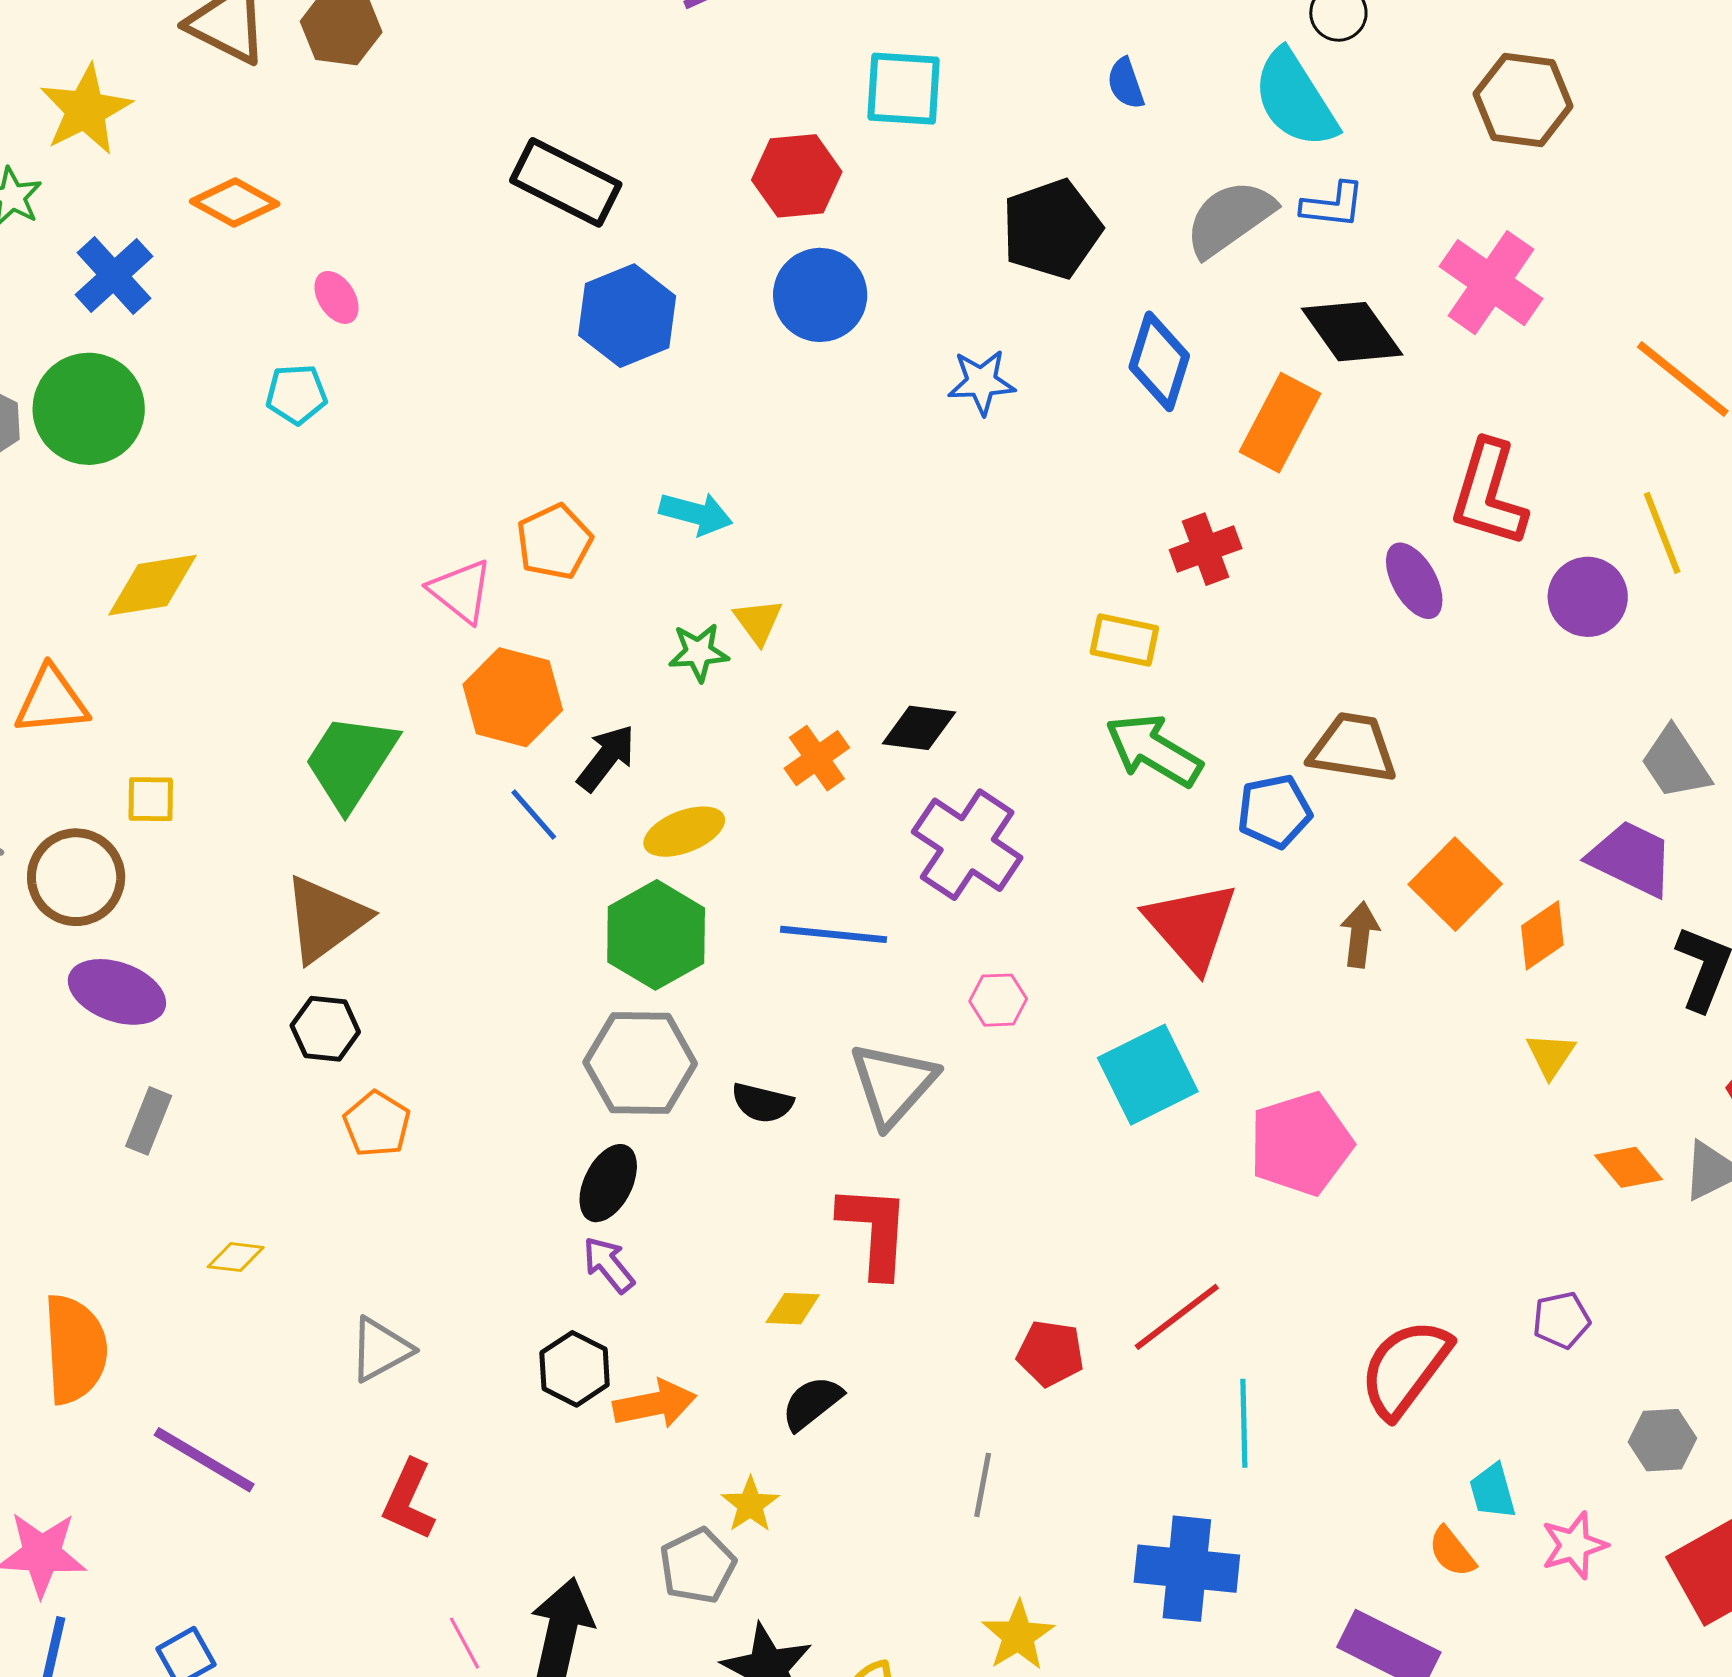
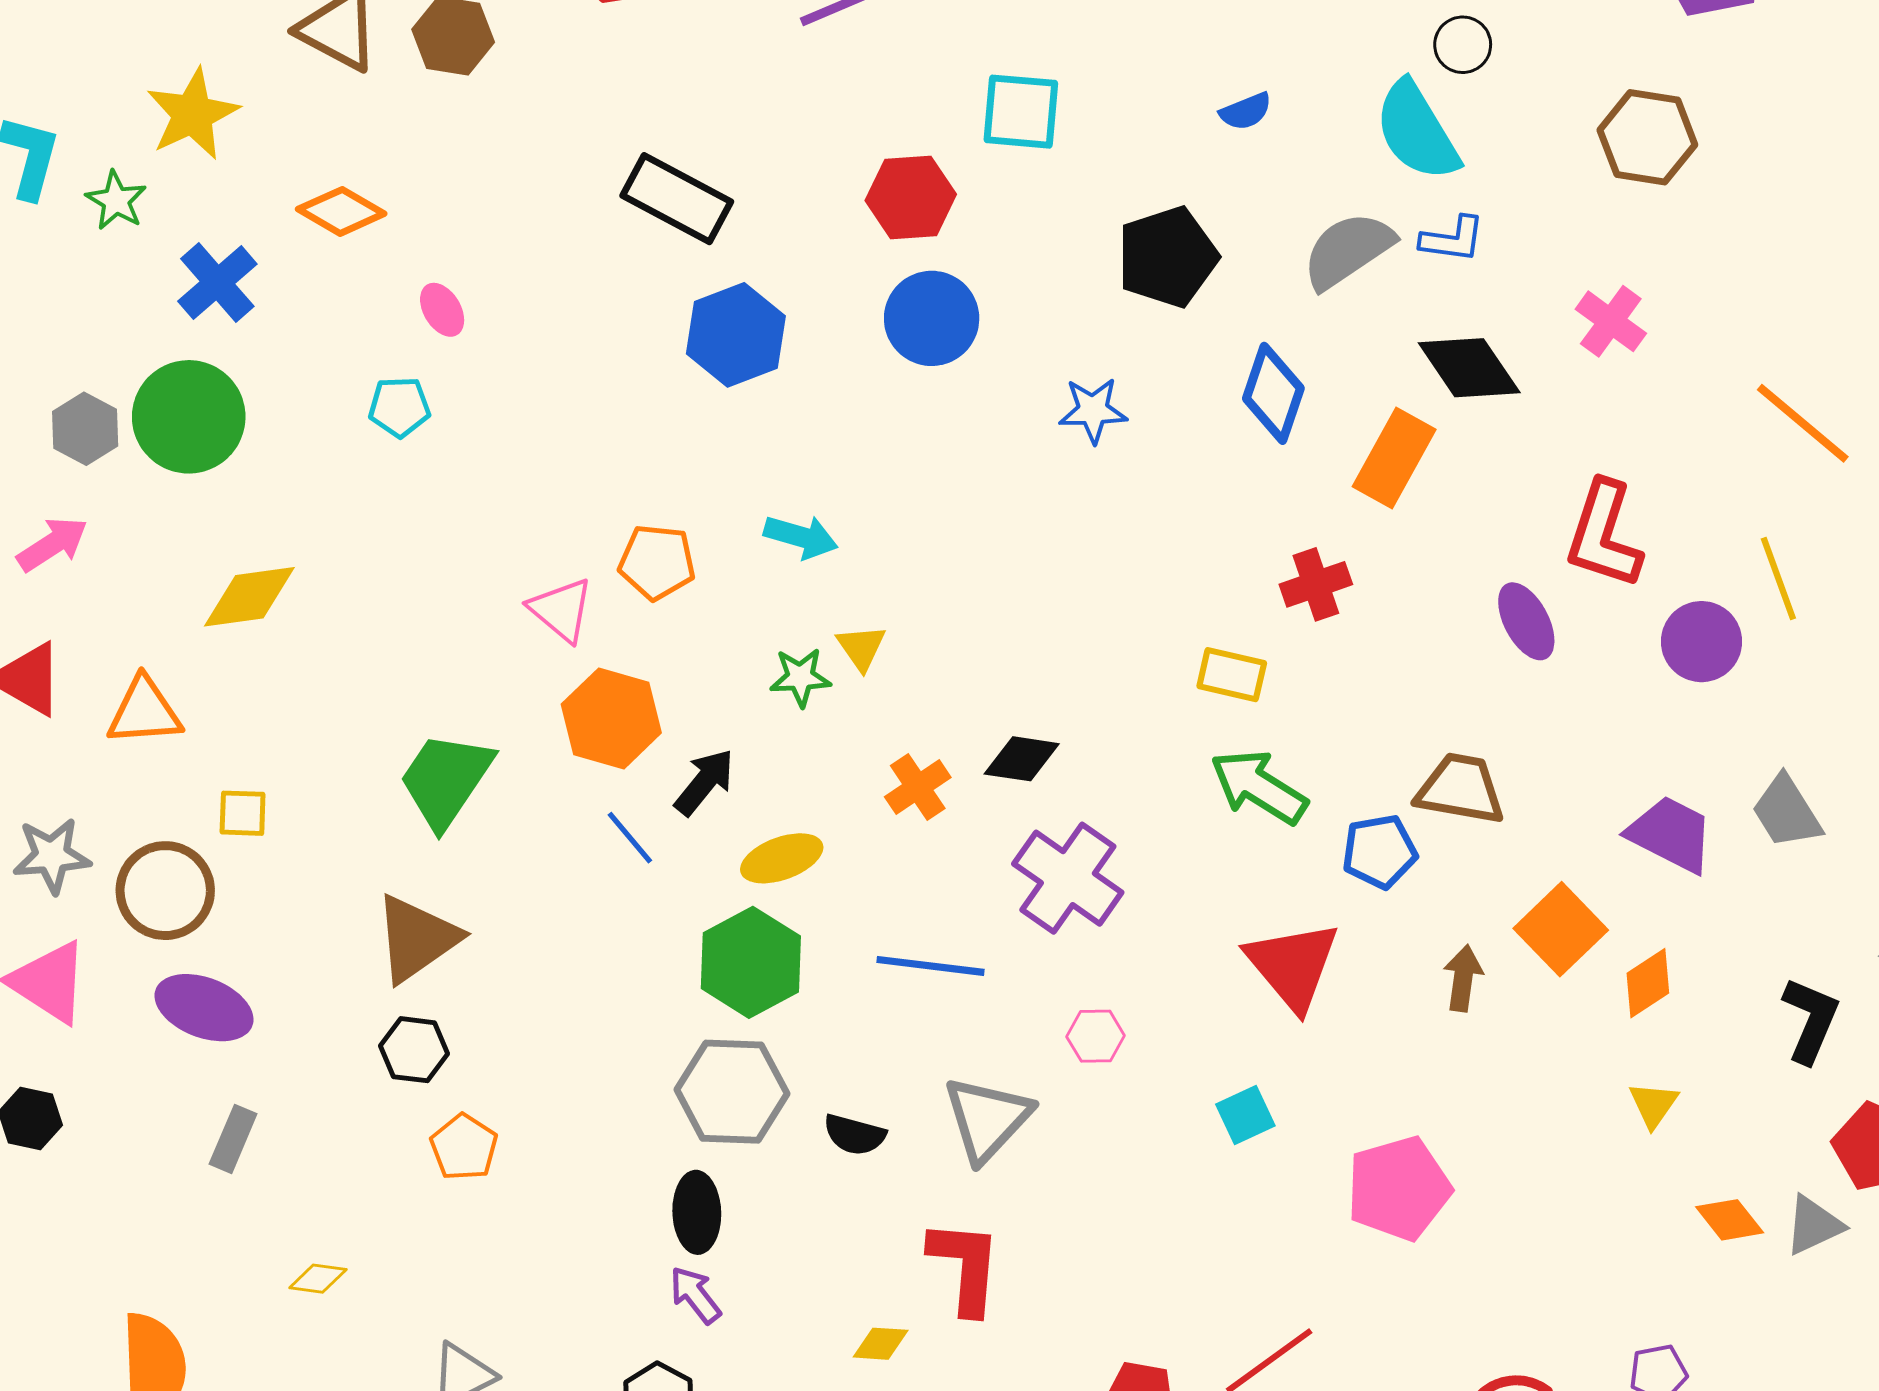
blue semicircle: (1126, 83) -> (1246, 111), turned -94
pink cross: (1491, 283) -> (1611, 321), size x0.7
orange pentagon: (554, 542) -> (657, 562), turned 30
purple trapezoid: (1631, 858) -> (1671, 834), moved
cyan square: (1148, 1075) -> (1245, 1115), size x0.6
black ellipse: (608, 1183) -> (697, 1212), turned -30

